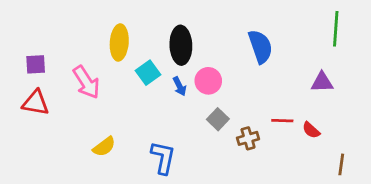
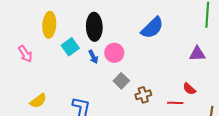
blue semicircle: (260, 47) -> (152, 28), turned 65
pink arrow: (86, 82) -> (25, 54), size x0.7
red line: (282, 121) -> (175, 103), moved

